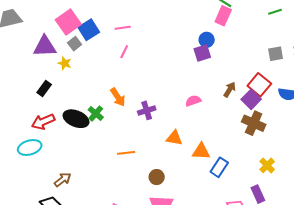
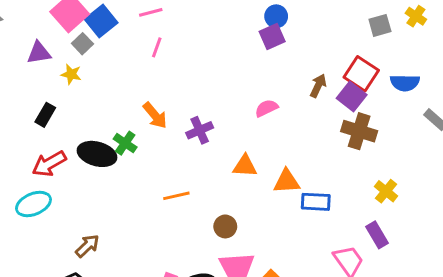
purple triangle: (45, 46) -> (39, 53), size x0.7
blue rectangle: (219, 167) -> (316, 202), turned 66

